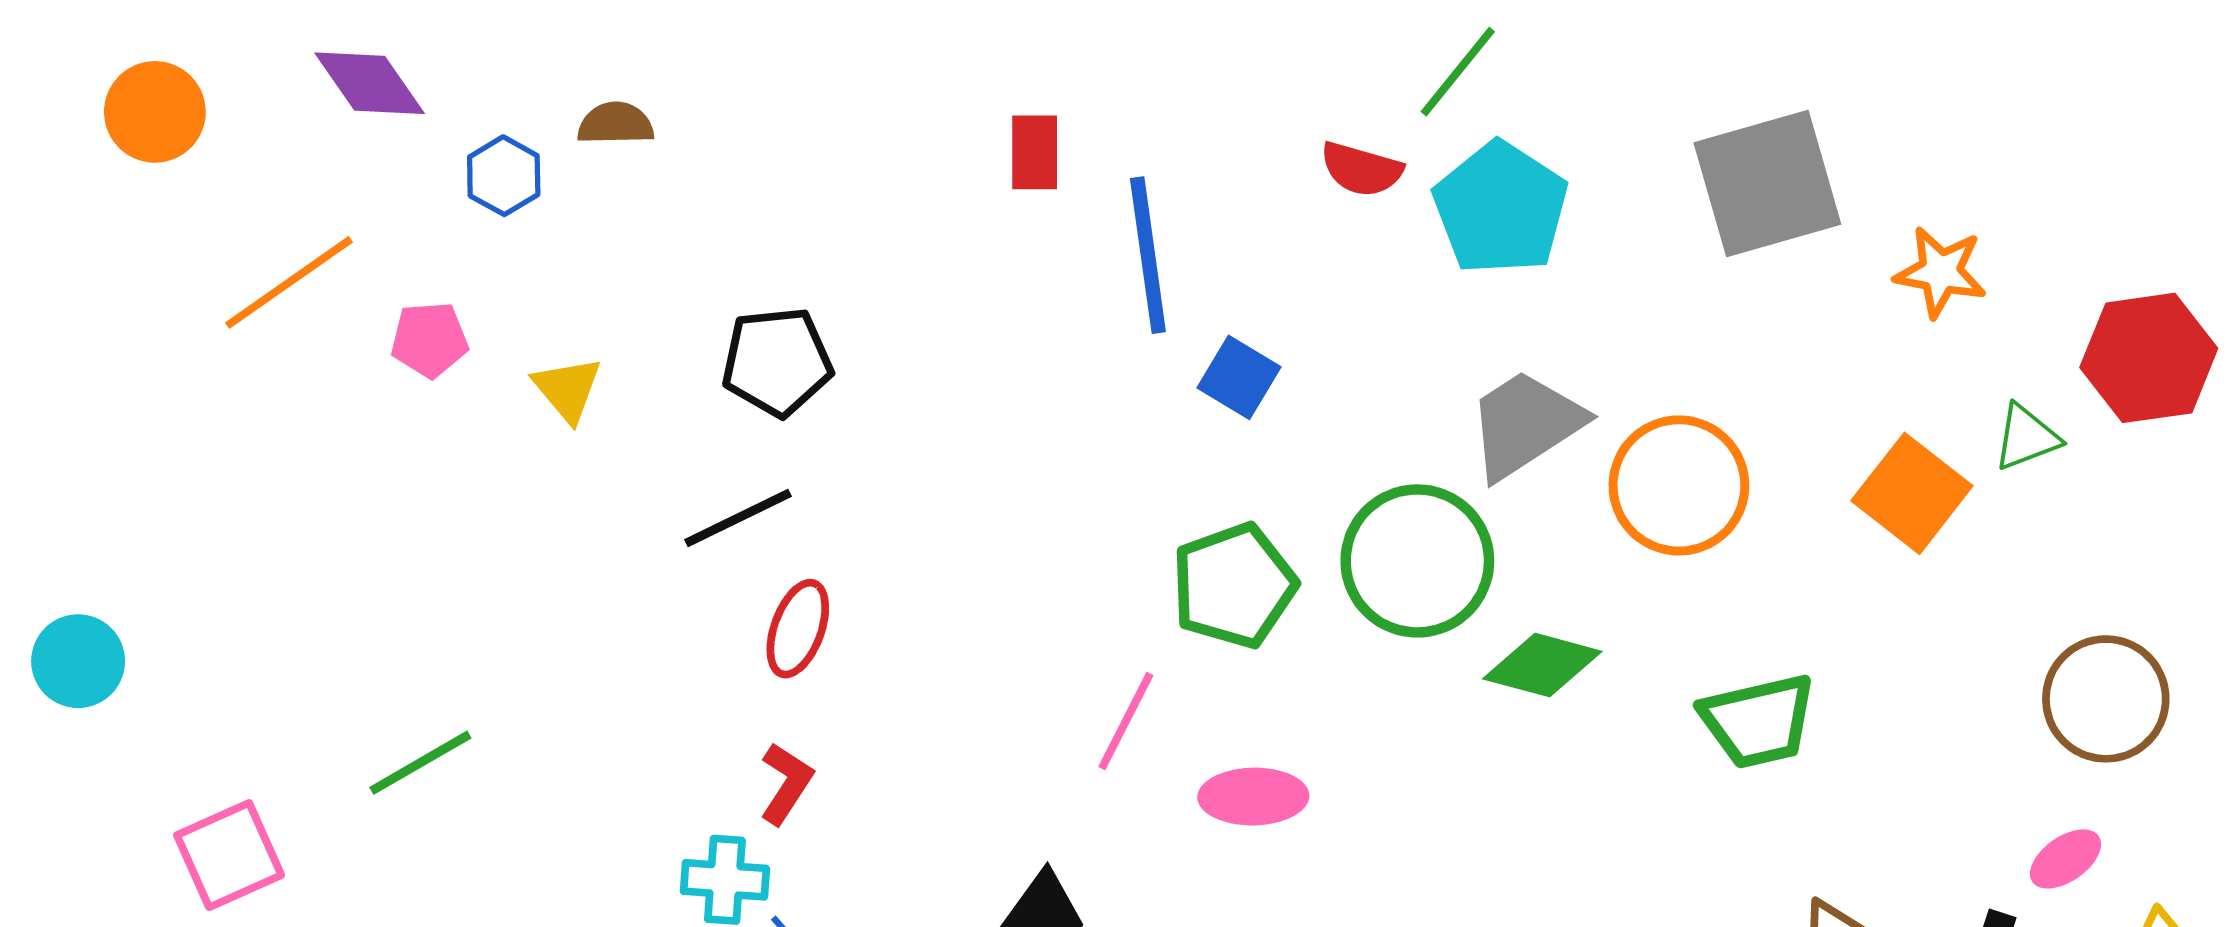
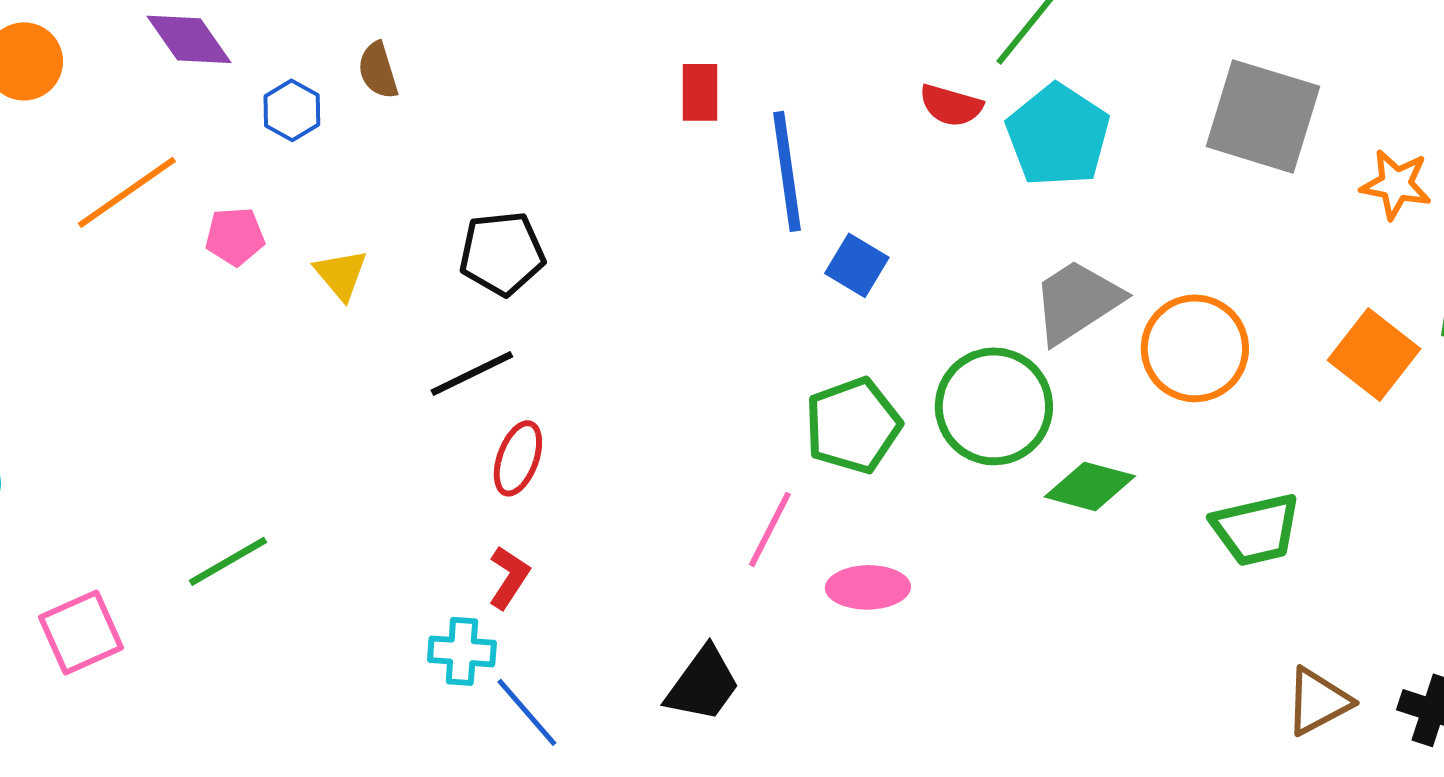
brown semicircle: (616, 124) -> (378, 70), turned -106
gray square: (1767, 184) -> (1263, 116), turned 33

